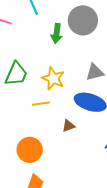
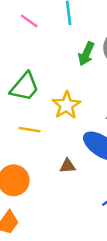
yellow line: (41, 104) -> (30, 130), moved

